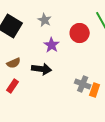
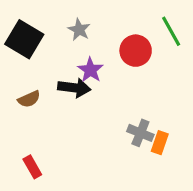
black arrow: (42, 69) -> (74, 88), moved
red rectangle: (13, 86) -> (32, 167), moved, turned -64

